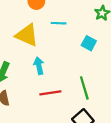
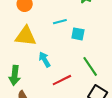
cyan line: (59, 23) -> (60, 22), moved
cyan square: (89, 43) -> (78, 34), moved

